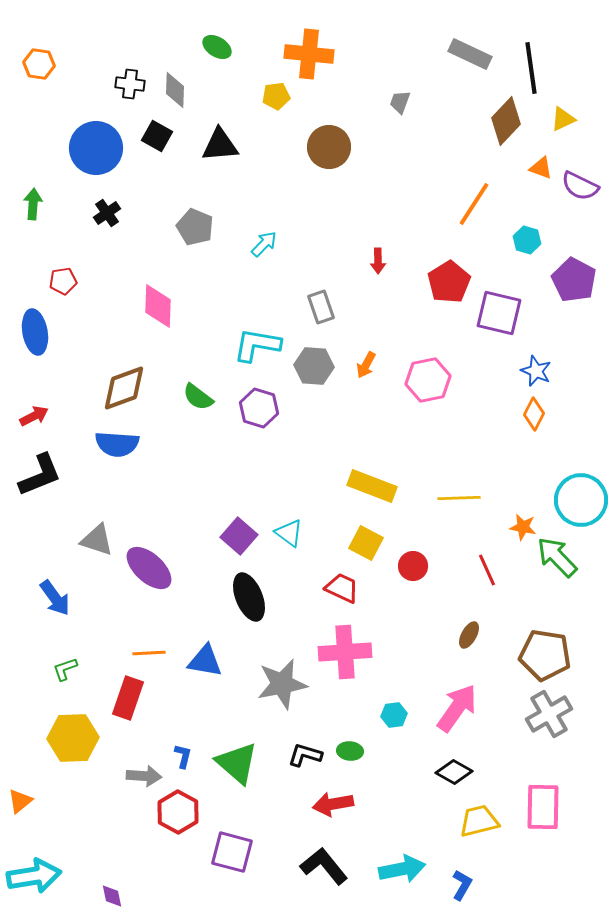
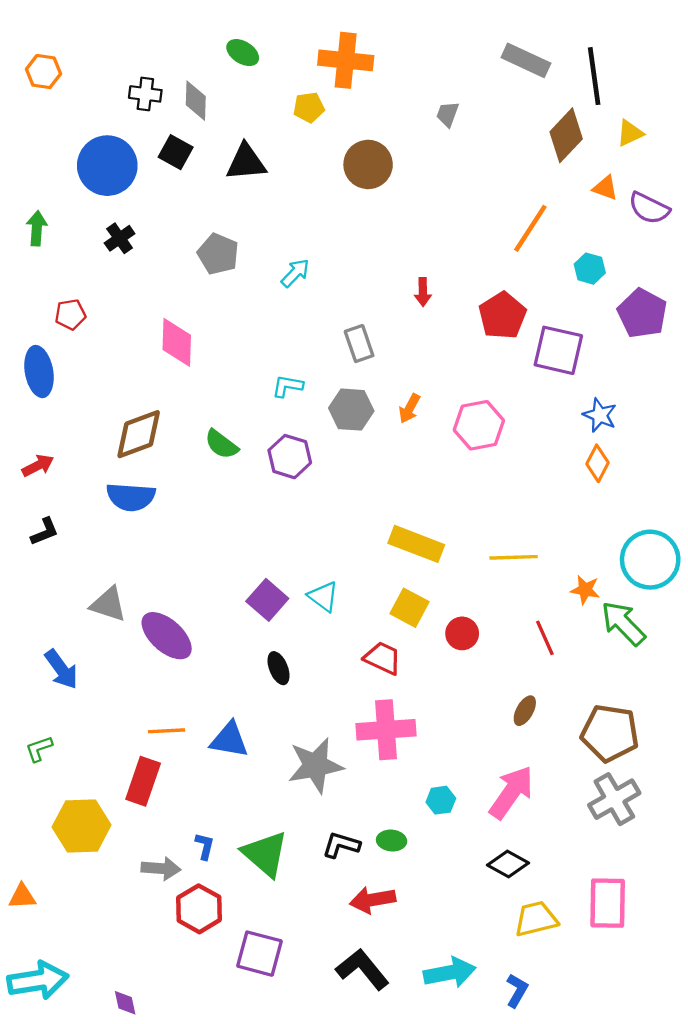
cyan L-shape: (257, 345) -> (287, 386), size x0.6
black L-shape: (40, 475) -> (45, 532), size x0.6
black ellipse: (249, 597) -> (279, 668), size x0.6
green L-shape: (65, 669) -> (39, 749), moved
orange triangle: (20, 801) -> (22, 896), turned 36

